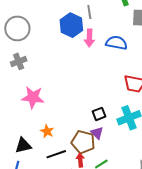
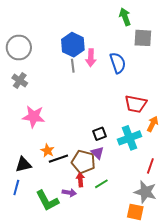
gray line: (89, 12) -> (73, 66), moved
blue semicircle: (116, 43) -> (118, 63), turned 60
gray cross: (19, 61) -> (20, 81), turned -35
black line: (56, 154) -> (58, 159), moved

